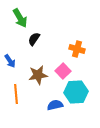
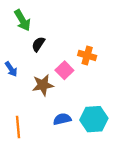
pink square: (63, 71) -> (64, 70), moved
cyan hexagon: (76, 92) -> (94, 119), moved
orange line: (16, 94) -> (18, 127), moved

